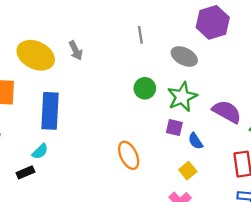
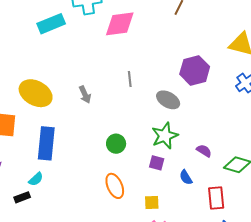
gray arrow: (76, 51) -> (85, 94), moved
green circle: (145, 88) -> (116, 144), moved
purple semicircle: (227, 112) -> (204, 151), size x0.6
blue semicircle: (195, 141) -> (186, 177), moved
yellow square: (188, 171) -> (152, 203), moved, turned 35

